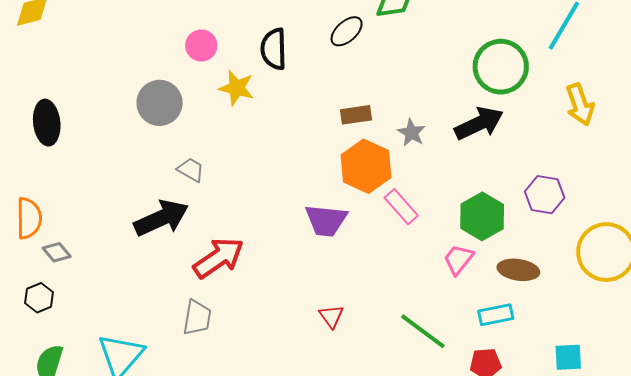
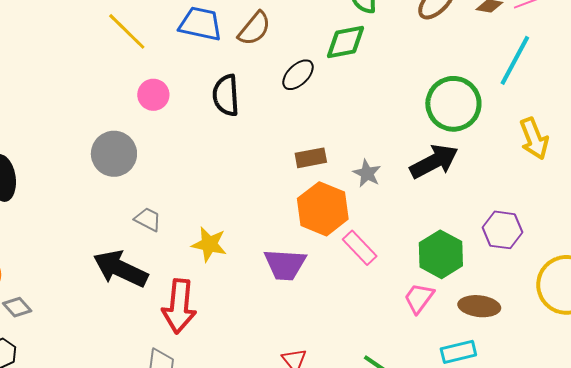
yellow star: (237, 88) -> (209, 244), moved
black arrow: (161, 218) -> (120, 269), turned -128
red arrow: (219, 258) -> (179, 306), turned 132

